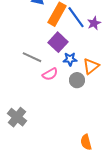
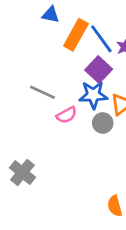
purple square: (58, 42) -> (99, 70), moved
blue star: (70, 59) -> (93, 95), size x1.5

